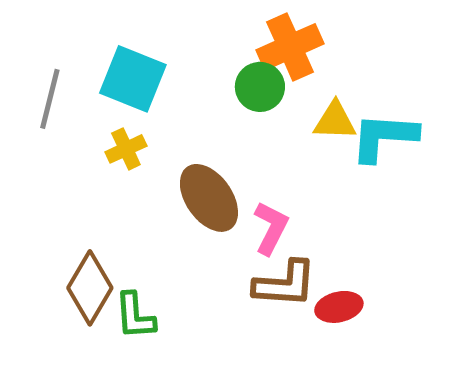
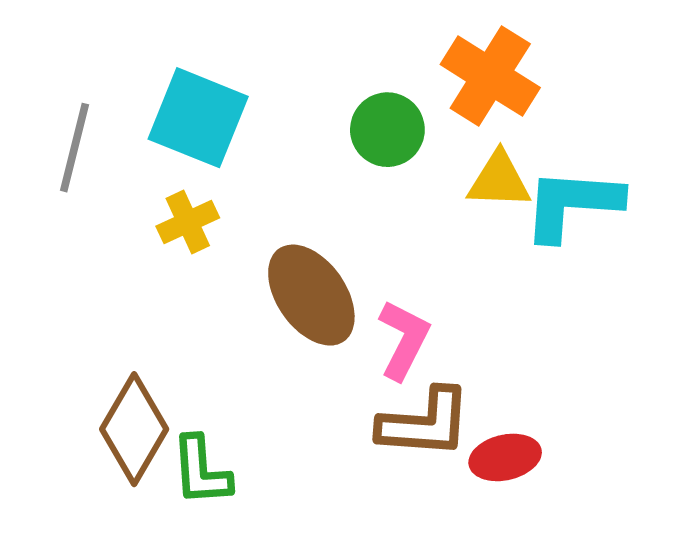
orange cross: (290, 47) -> (490, 76), moved, turned -34

